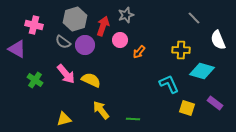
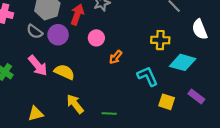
pink circle: (120, 40) -> (96, 38), moved
orange arrow: (139, 52) -> (116, 57), moved

